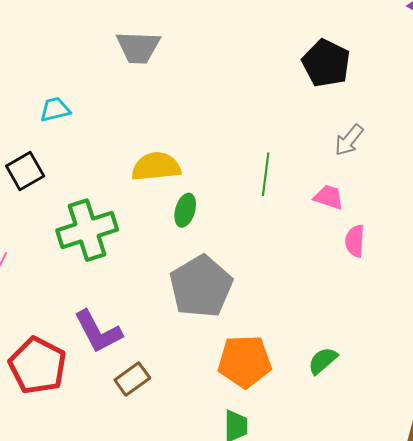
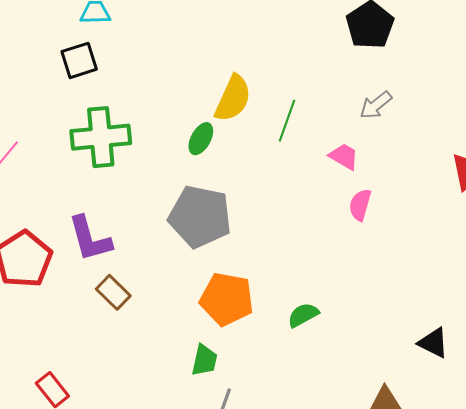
yellow semicircle: (156, 167) -> (233, 98), moved, turned 108
black square: (25, 171) -> (79, 60), moved
gray pentagon: (201, 287) -> (200, 217), turned 30
brown rectangle: (132, 379) -> (113, 292), turned 68

